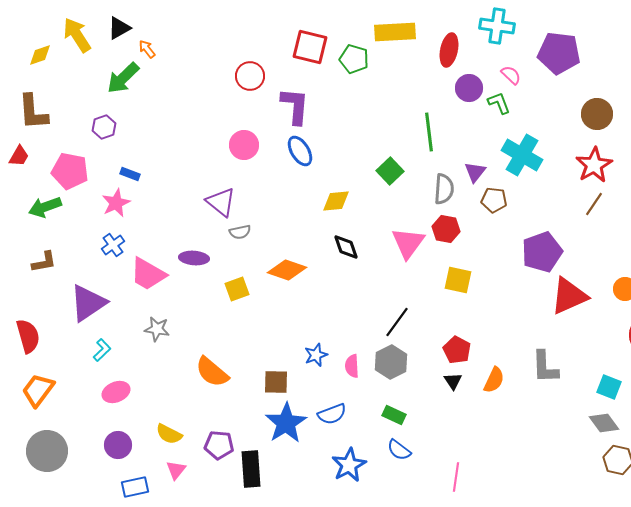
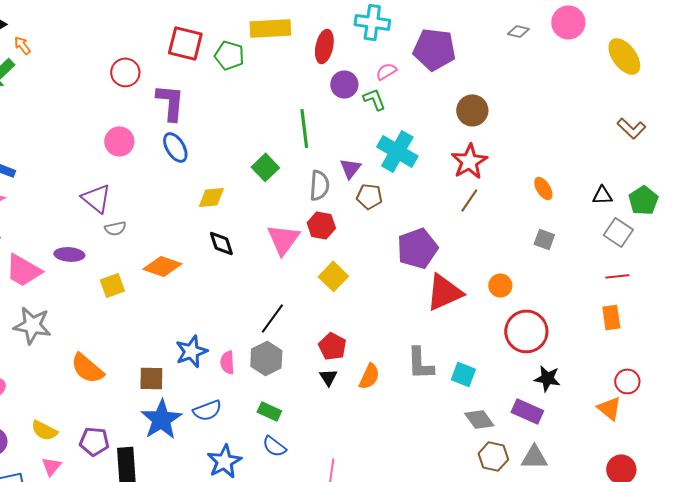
pink semicircle: (511, 75) -> (386, 71), turned -75
yellow square: (458, 280) -> (333, 276), turned 32
gray star: (157, 329) -> (32, 325), size x1.5
blue star: (316, 355) -> (191, 351), size x1.4
cyan square: (609, 387) -> (463, 374), moved

